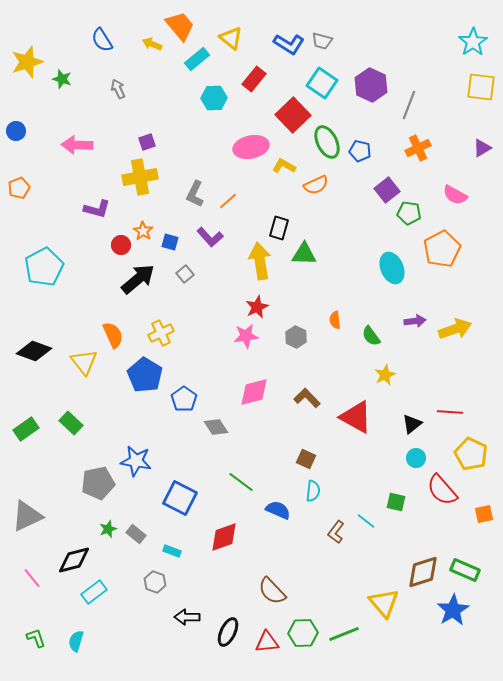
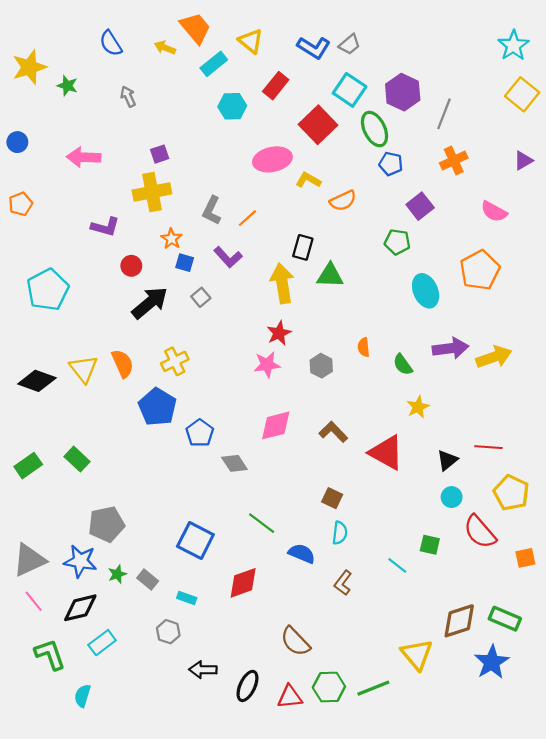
gray trapezoid: (322, 41) -> (350, 44), turned -55
yellow square: (481, 87) -> (522, 94), turned 32
green ellipse: (327, 142) -> (375, 129), moved
green pentagon: (409, 213) -> (397, 242), moved
orange star: (143, 231) -> (171, 239), moved
purple arrow: (415, 321) -> (450, 348), size x1.5
yellow triangle: (84, 362) -> (84, 369), moved
blue star: (136, 461) -> (80, 561), moved
brown L-shape: (336, 532) -> (343, 583), moved
pink line: (32, 578) -> (34, 601), moved
green L-shape: (36, 638) -> (50, 654), moved, size x1.5

